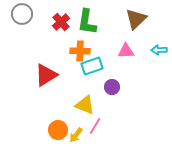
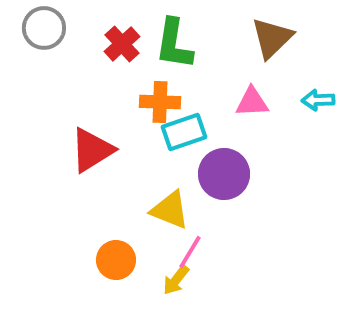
purple circle: (112, 87) -> (224, 174), size x1.6
yellow arrow: (76, 135) -> (176, 280), moved

